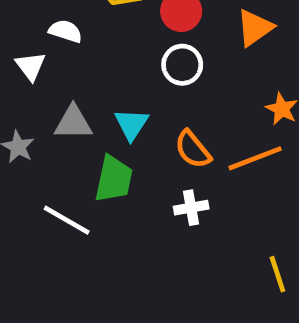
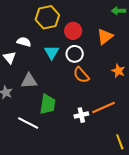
cyan triangle: (131, 124) -> (52, 52), moved
orange semicircle: (193, 149) -> (81, 75), moved
orange line: (255, 158) -> (104, 107), moved

